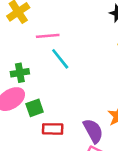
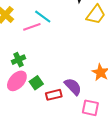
cyan line: (60, 59) -> (43, 17), moved
purple semicircle: (93, 131) -> (73, 87), moved

